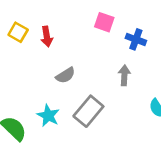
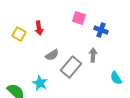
yellow square: (18, 32) -> (19, 34), moved
gray rectangle: (88, 111) -> (71, 67), moved

